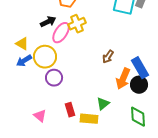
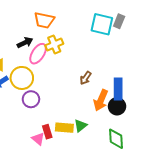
blue rectangle: (140, 68) -> (118, 89), turned 30
pink triangle: (40, 116) -> (38, 139), moved
yellow rectangle: (89, 119) -> (64, 128), moved

